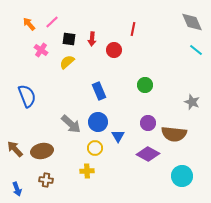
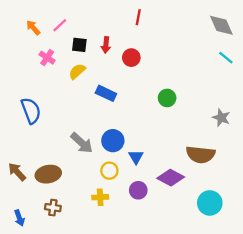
red line: (133, 29) -> (138, 17), moved
blue rectangle: (99, 91) -> (106, 93), moved, turned -42
purple circle: (148, 123) -> (138, 190), moved

